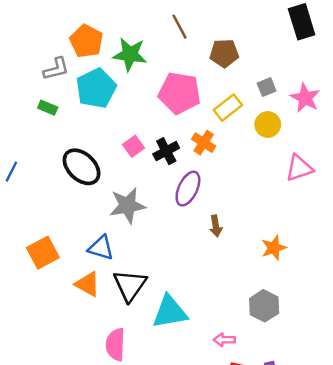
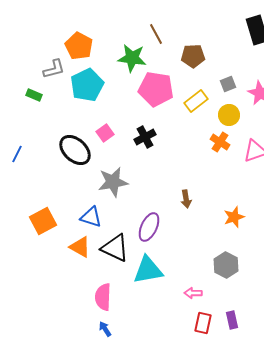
green star: (130, 54) -> (132, 58), moved
green rectangle: (48, 108) -> (34, 95), moved
orange cross: (204, 143) -> (220, 142), moved
pink square: (134, 146) -> (105, 133), moved
purple ellipse: (188, 189) -> (149, 227), moved
black triangle: (130, 285) -> (115, 248), turned -40

